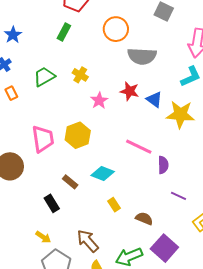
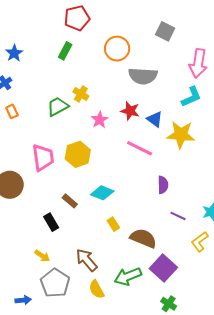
green trapezoid: (44, 77) -> (58, 106), moved
pink line: (139, 147) -> (140, 148), moved
brown semicircle: (144, 218) -> (143, 238), size x1.5

